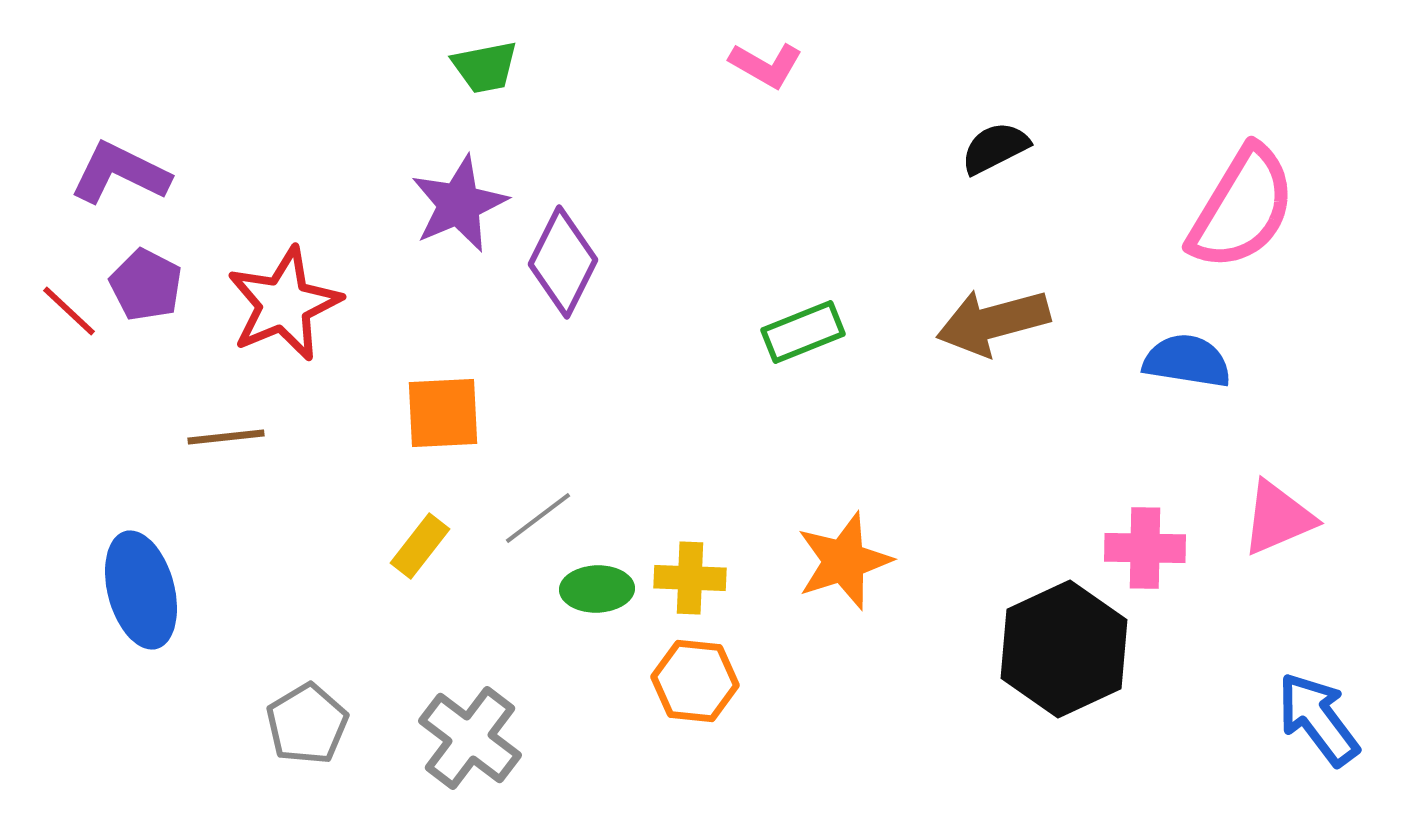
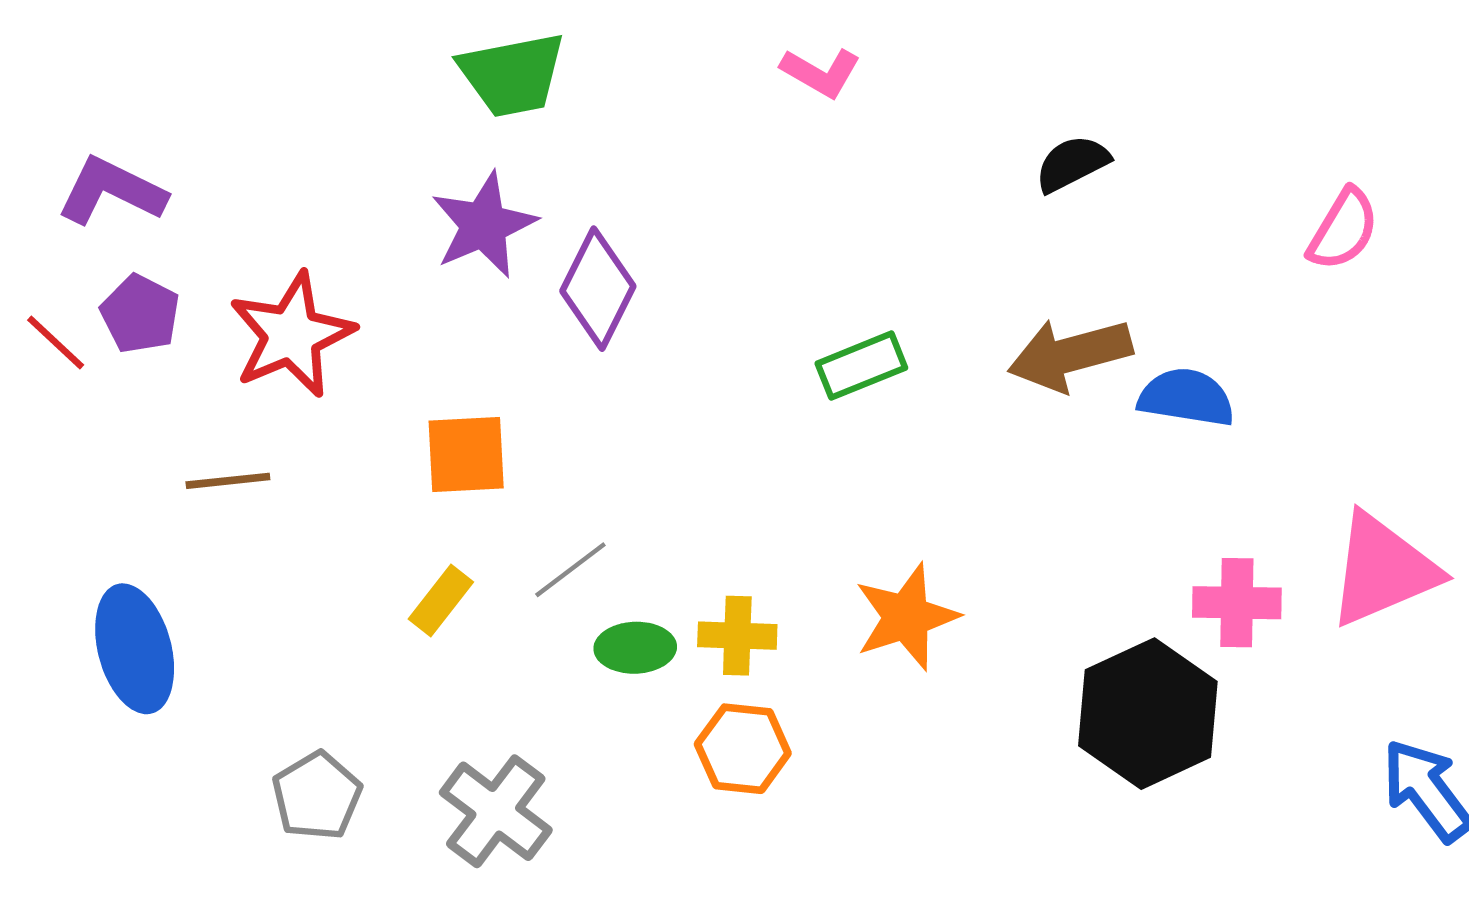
green trapezoid: (485, 67) -> (512, 75), size x1.5
pink semicircle: (1242, 208) -> (1343, 229), size x0.6
blue semicircle: (1187, 361) -> (1186, 397), moved
pink triangle: (1278, 518) -> (1383, 570), size x1.4

